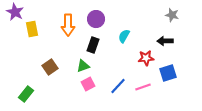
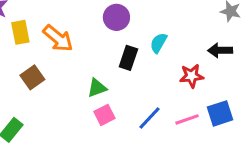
orange arrow: (68, 25) -> (58, 38), moved, turned -50
black rectangle: (93, 45) -> (128, 58), moved
brown square: (50, 67) -> (32, 77), moved
blue square: (168, 73) -> (220, 113), moved

